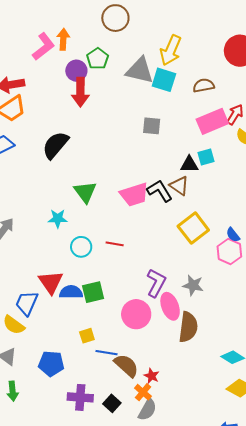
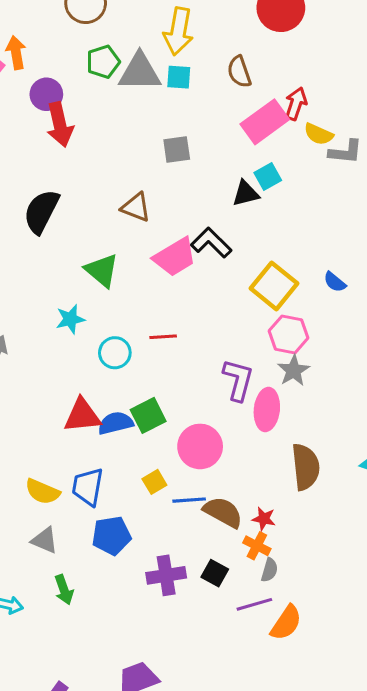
green pentagon: (98, 59) -> (103, 62), moved, turned 30
cyan square: (164, 80) -> (179, 77), size x0.7
brown semicircle: (204, 85) -> (239, 72), turned -85
brown triangle: (179, 186) -> (136, 207), moved
pink hexagon: (229, 252) -> (288, 334), moved
red triangle: (51, 282) -> (82, 416), turned -48
gray star: (193, 285) -> (294, 371), turned -30
blue trapezoid: (27, 303) -> (88, 487), moved
pink ellipse: (170, 306) -> (267, 410), turned 40
pink circle: (136, 314) -> (200, 446), moved
brown semicircle: (188, 327) -> (306, 467), moved
gray semicircle: (147, 410) -> (269, 570), size x0.7

